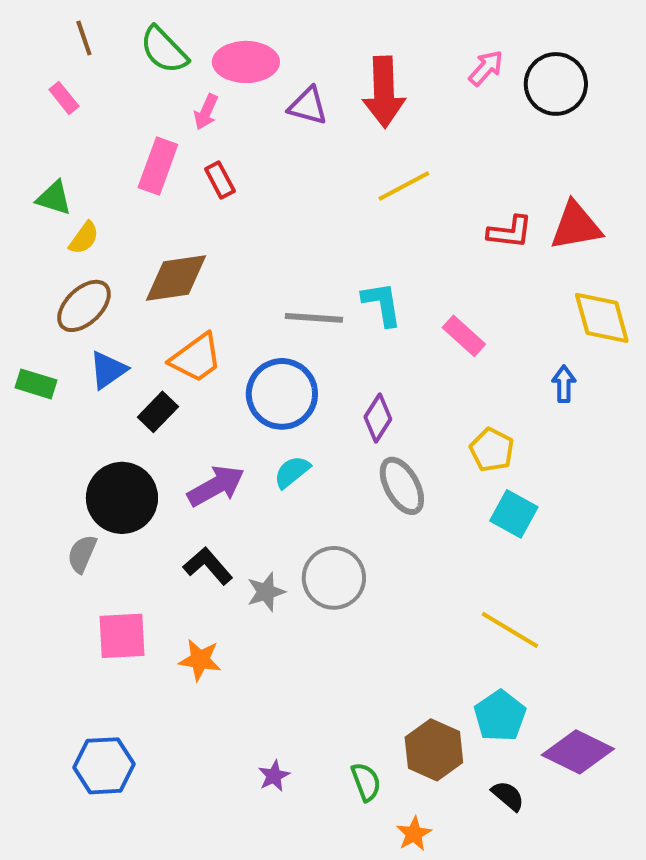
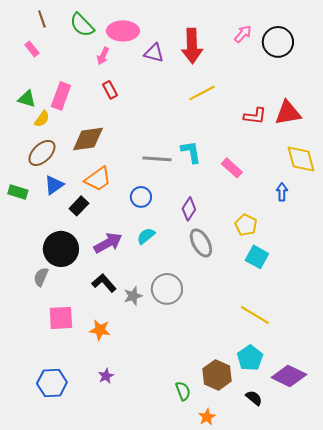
pink rectangle: (158, 166) -> (61, 96), moved
blue circle: (282, 394) -> (141, 197), size x0.6
purple star: (274, 776) -> (106, 376), moved

